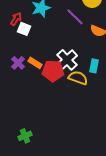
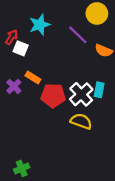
white cross: (67, 60) -> (81, 94), moved
orange rectangle: (35, 63) -> (33, 77), moved
yellow semicircle: (78, 78) -> (81, 121), moved

